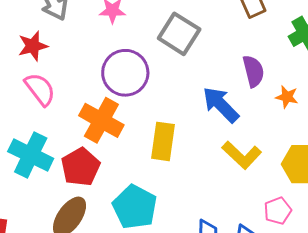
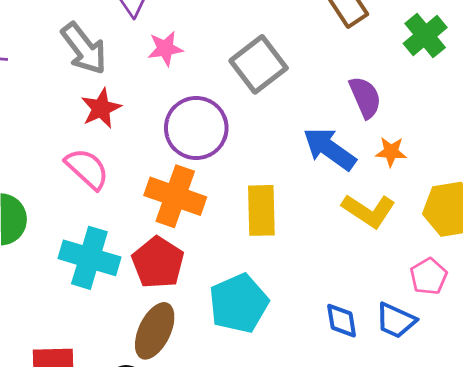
gray square: (179, 34) -> (259, 64), turned 30
red star: (33, 46) -> (101, 108), moved
orange star: (287, 97) -> (391, 152), moved
cyan pentagon: (135, 207) -> (239, 303), turned 30

